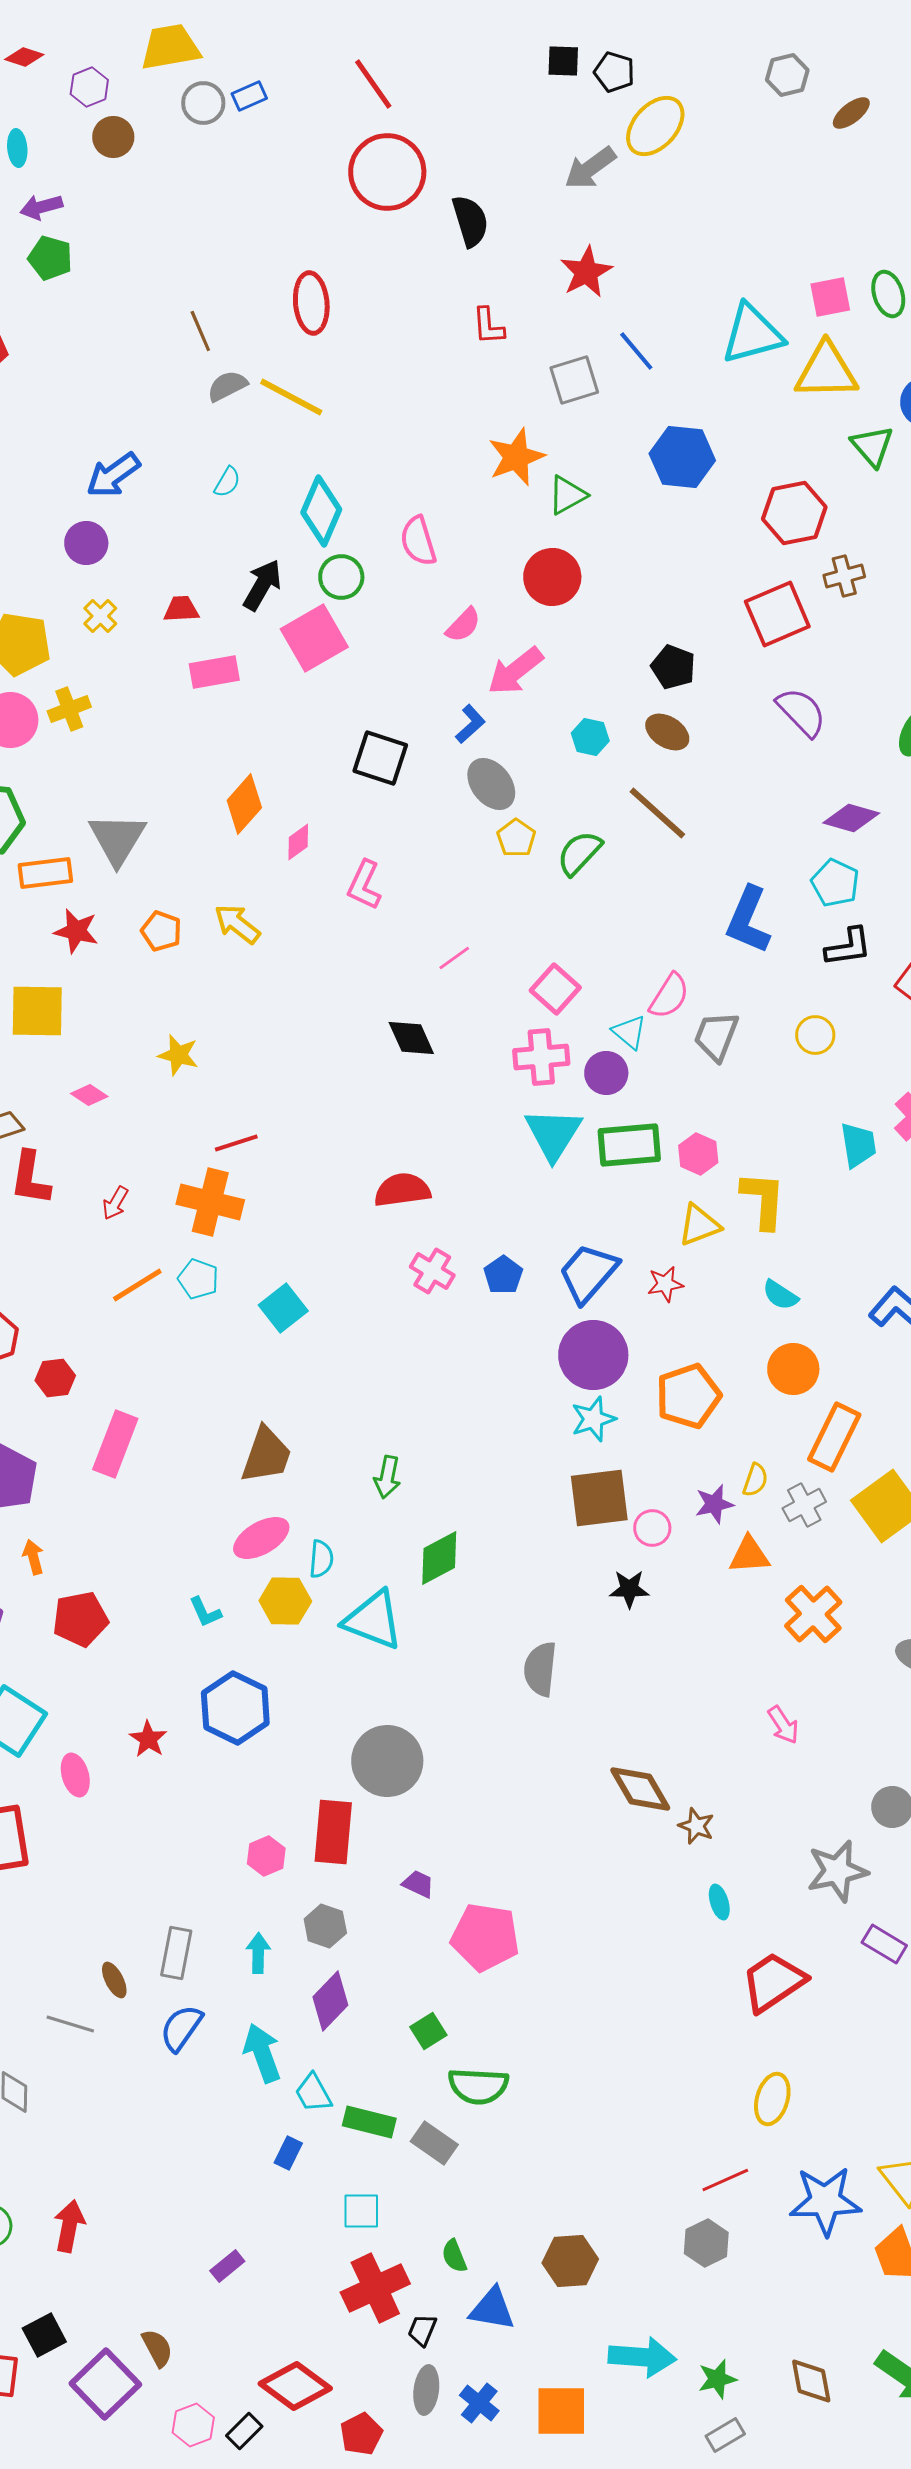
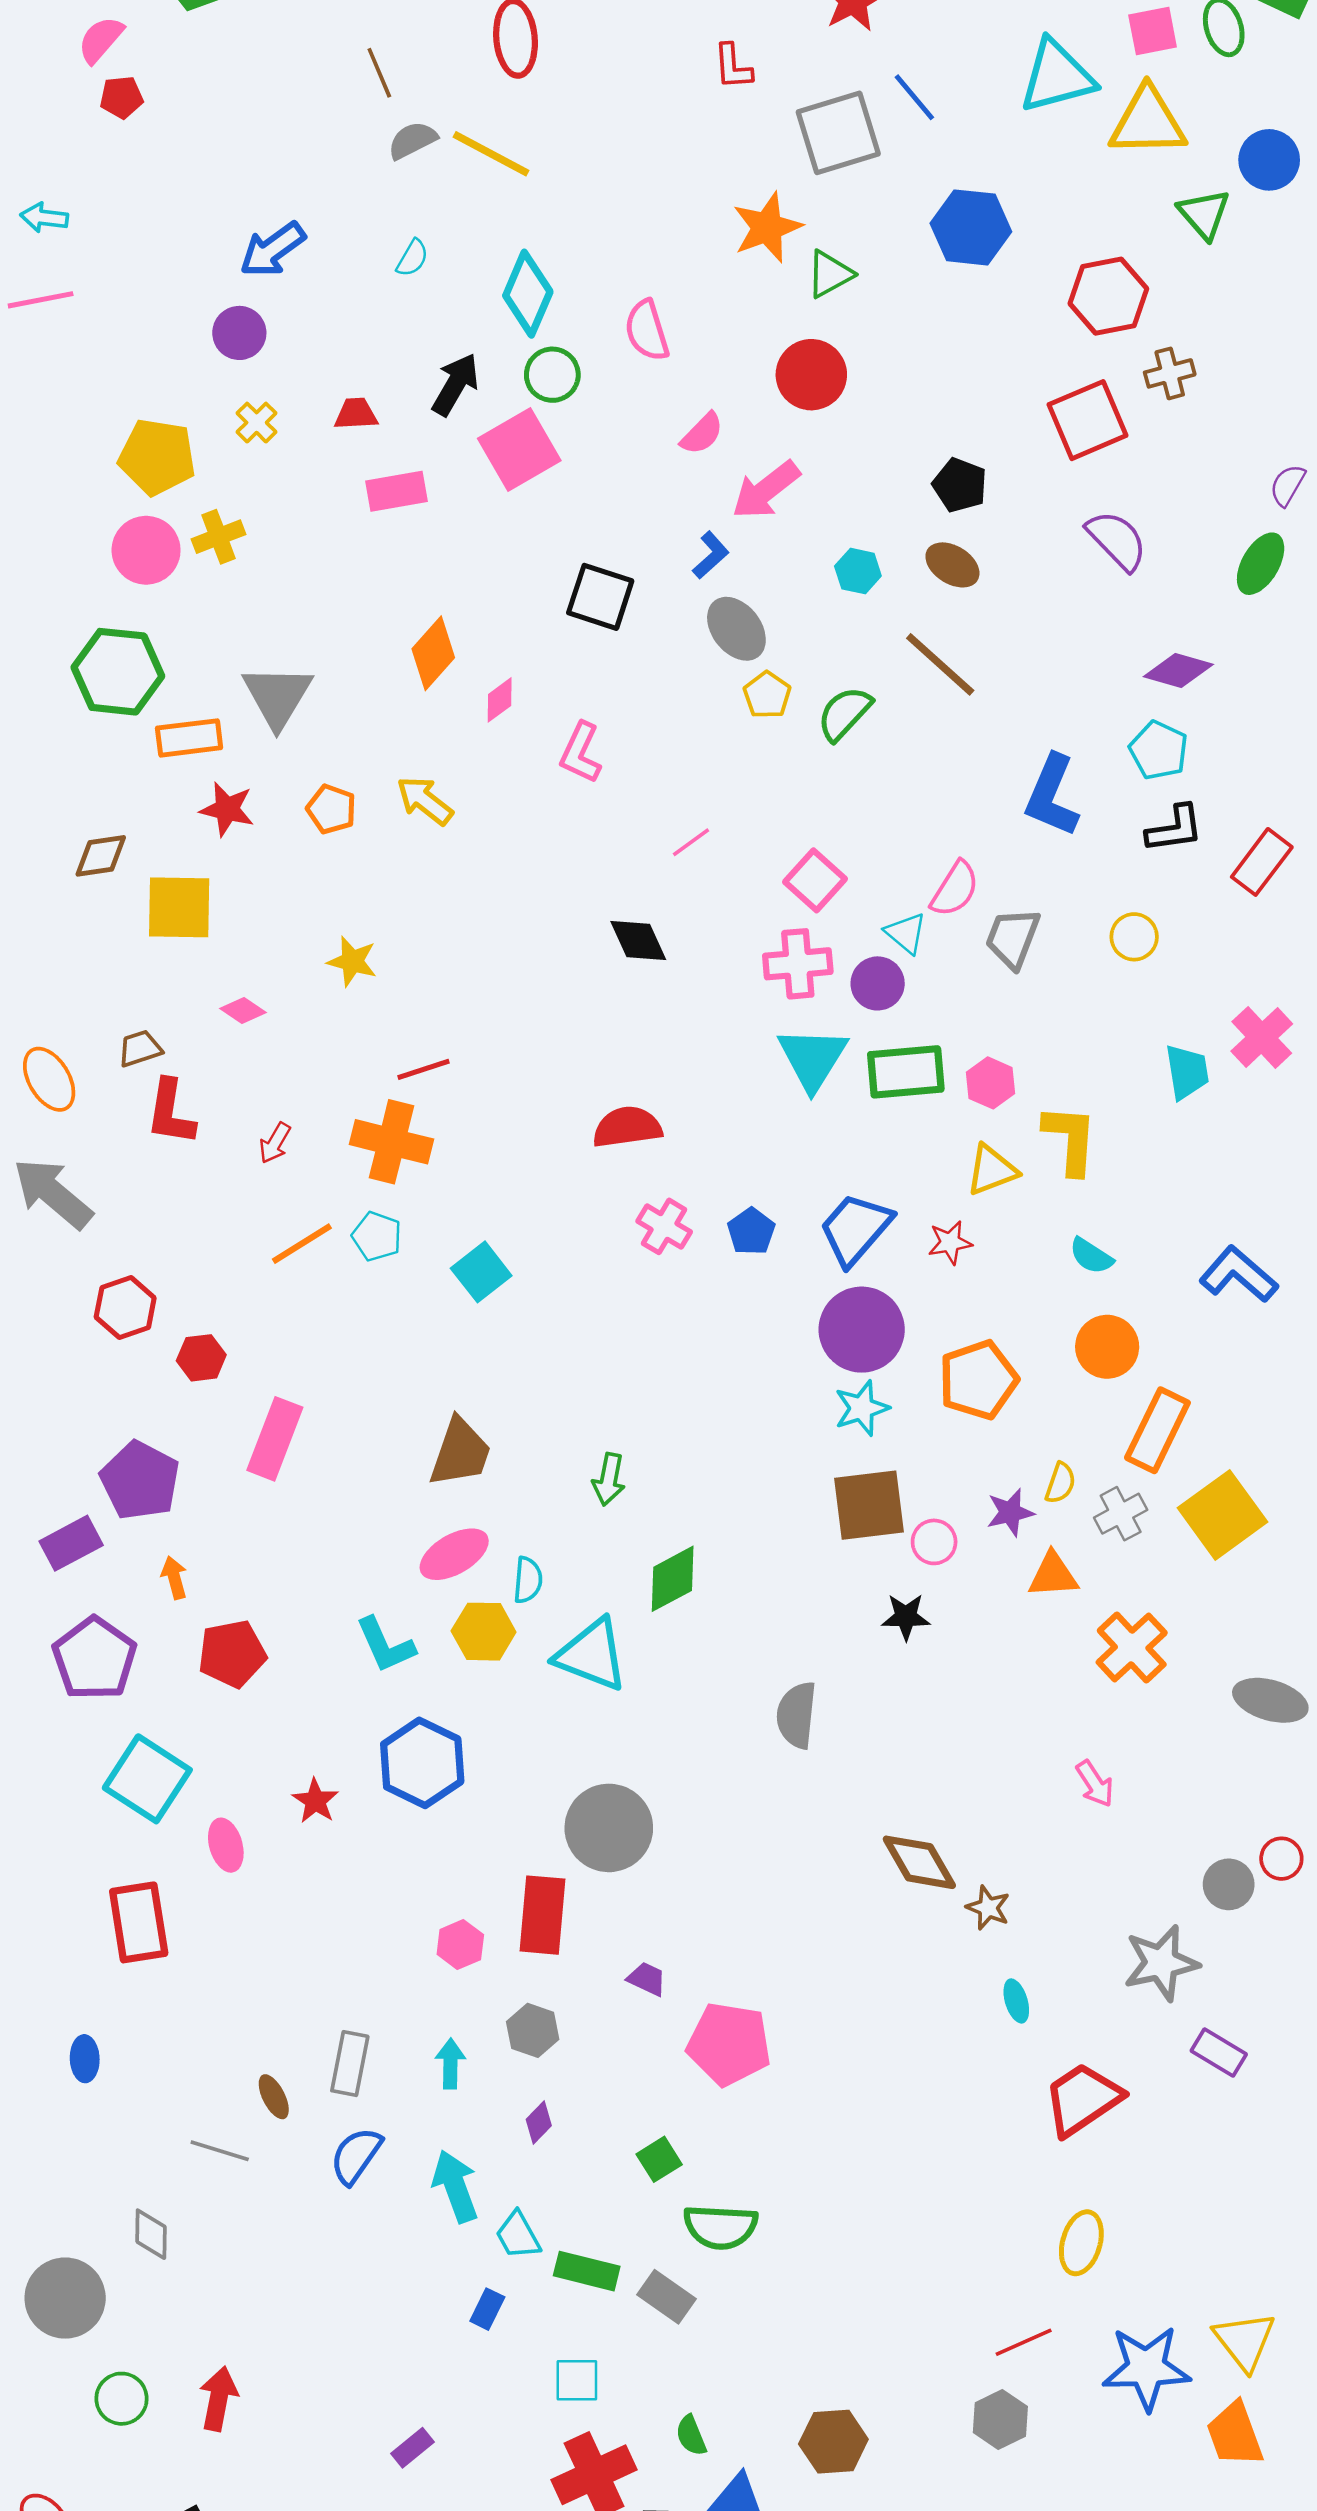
gray square: (574, 380) -> (838, 133), size x1.4
cyan L-shape: (205, 1612) -> (385, 1645), size x1.5
purple diamond: (330, 2001) -> (539, 2122), size x0.6

